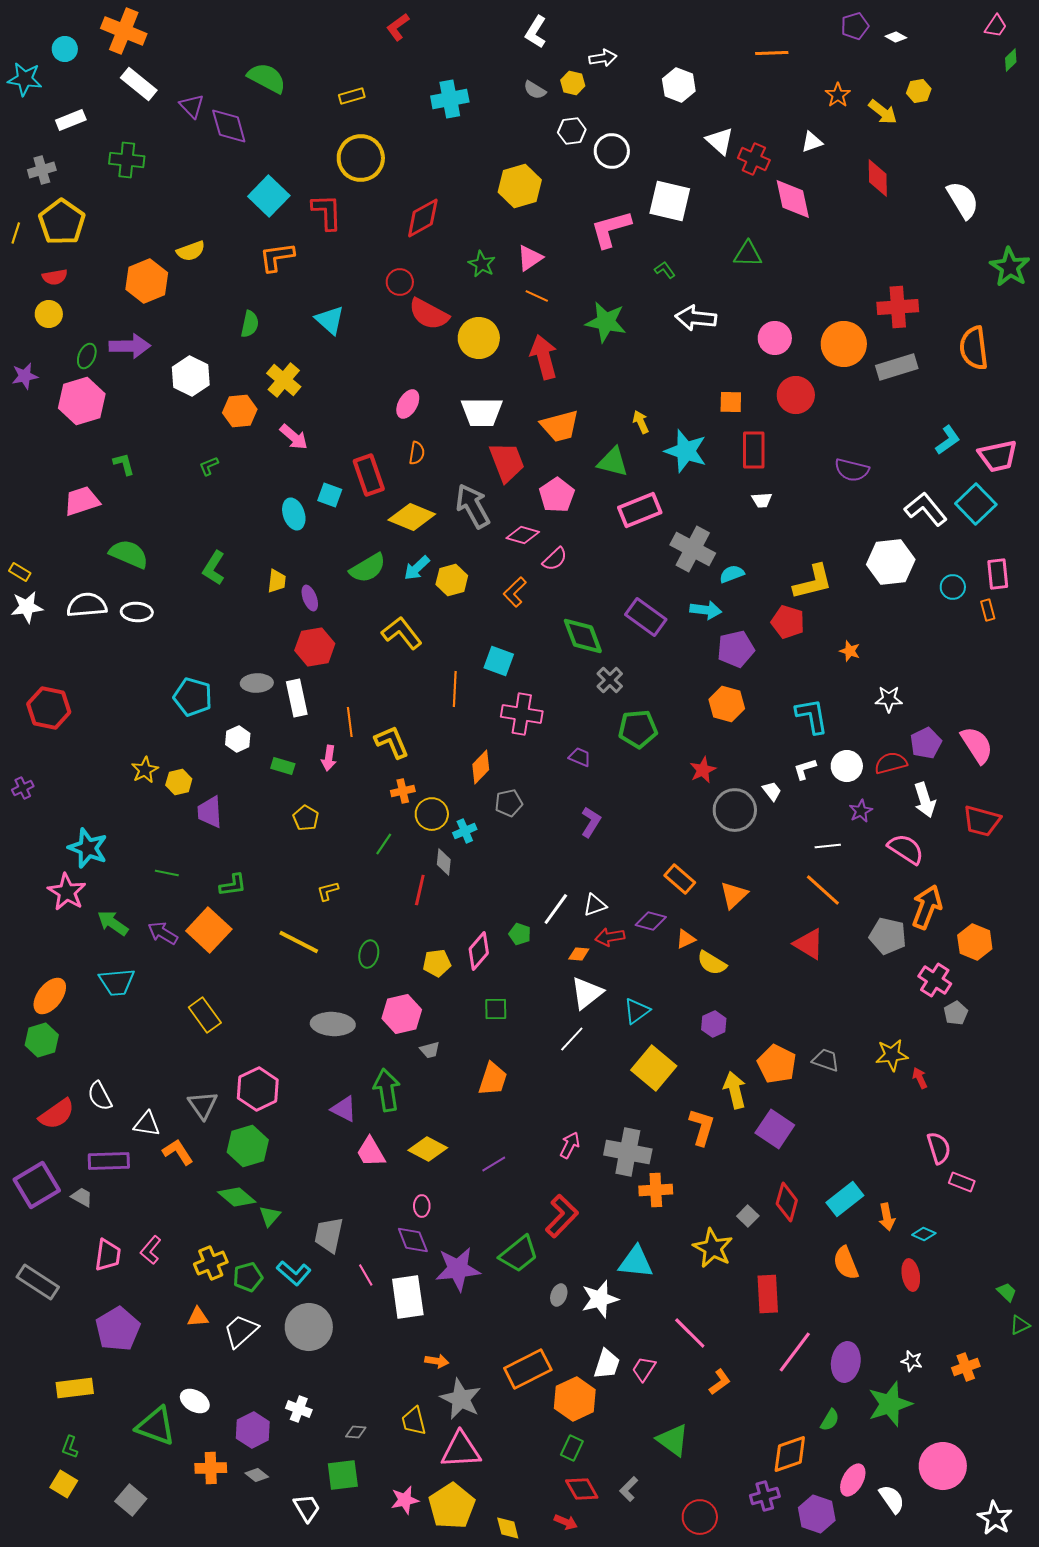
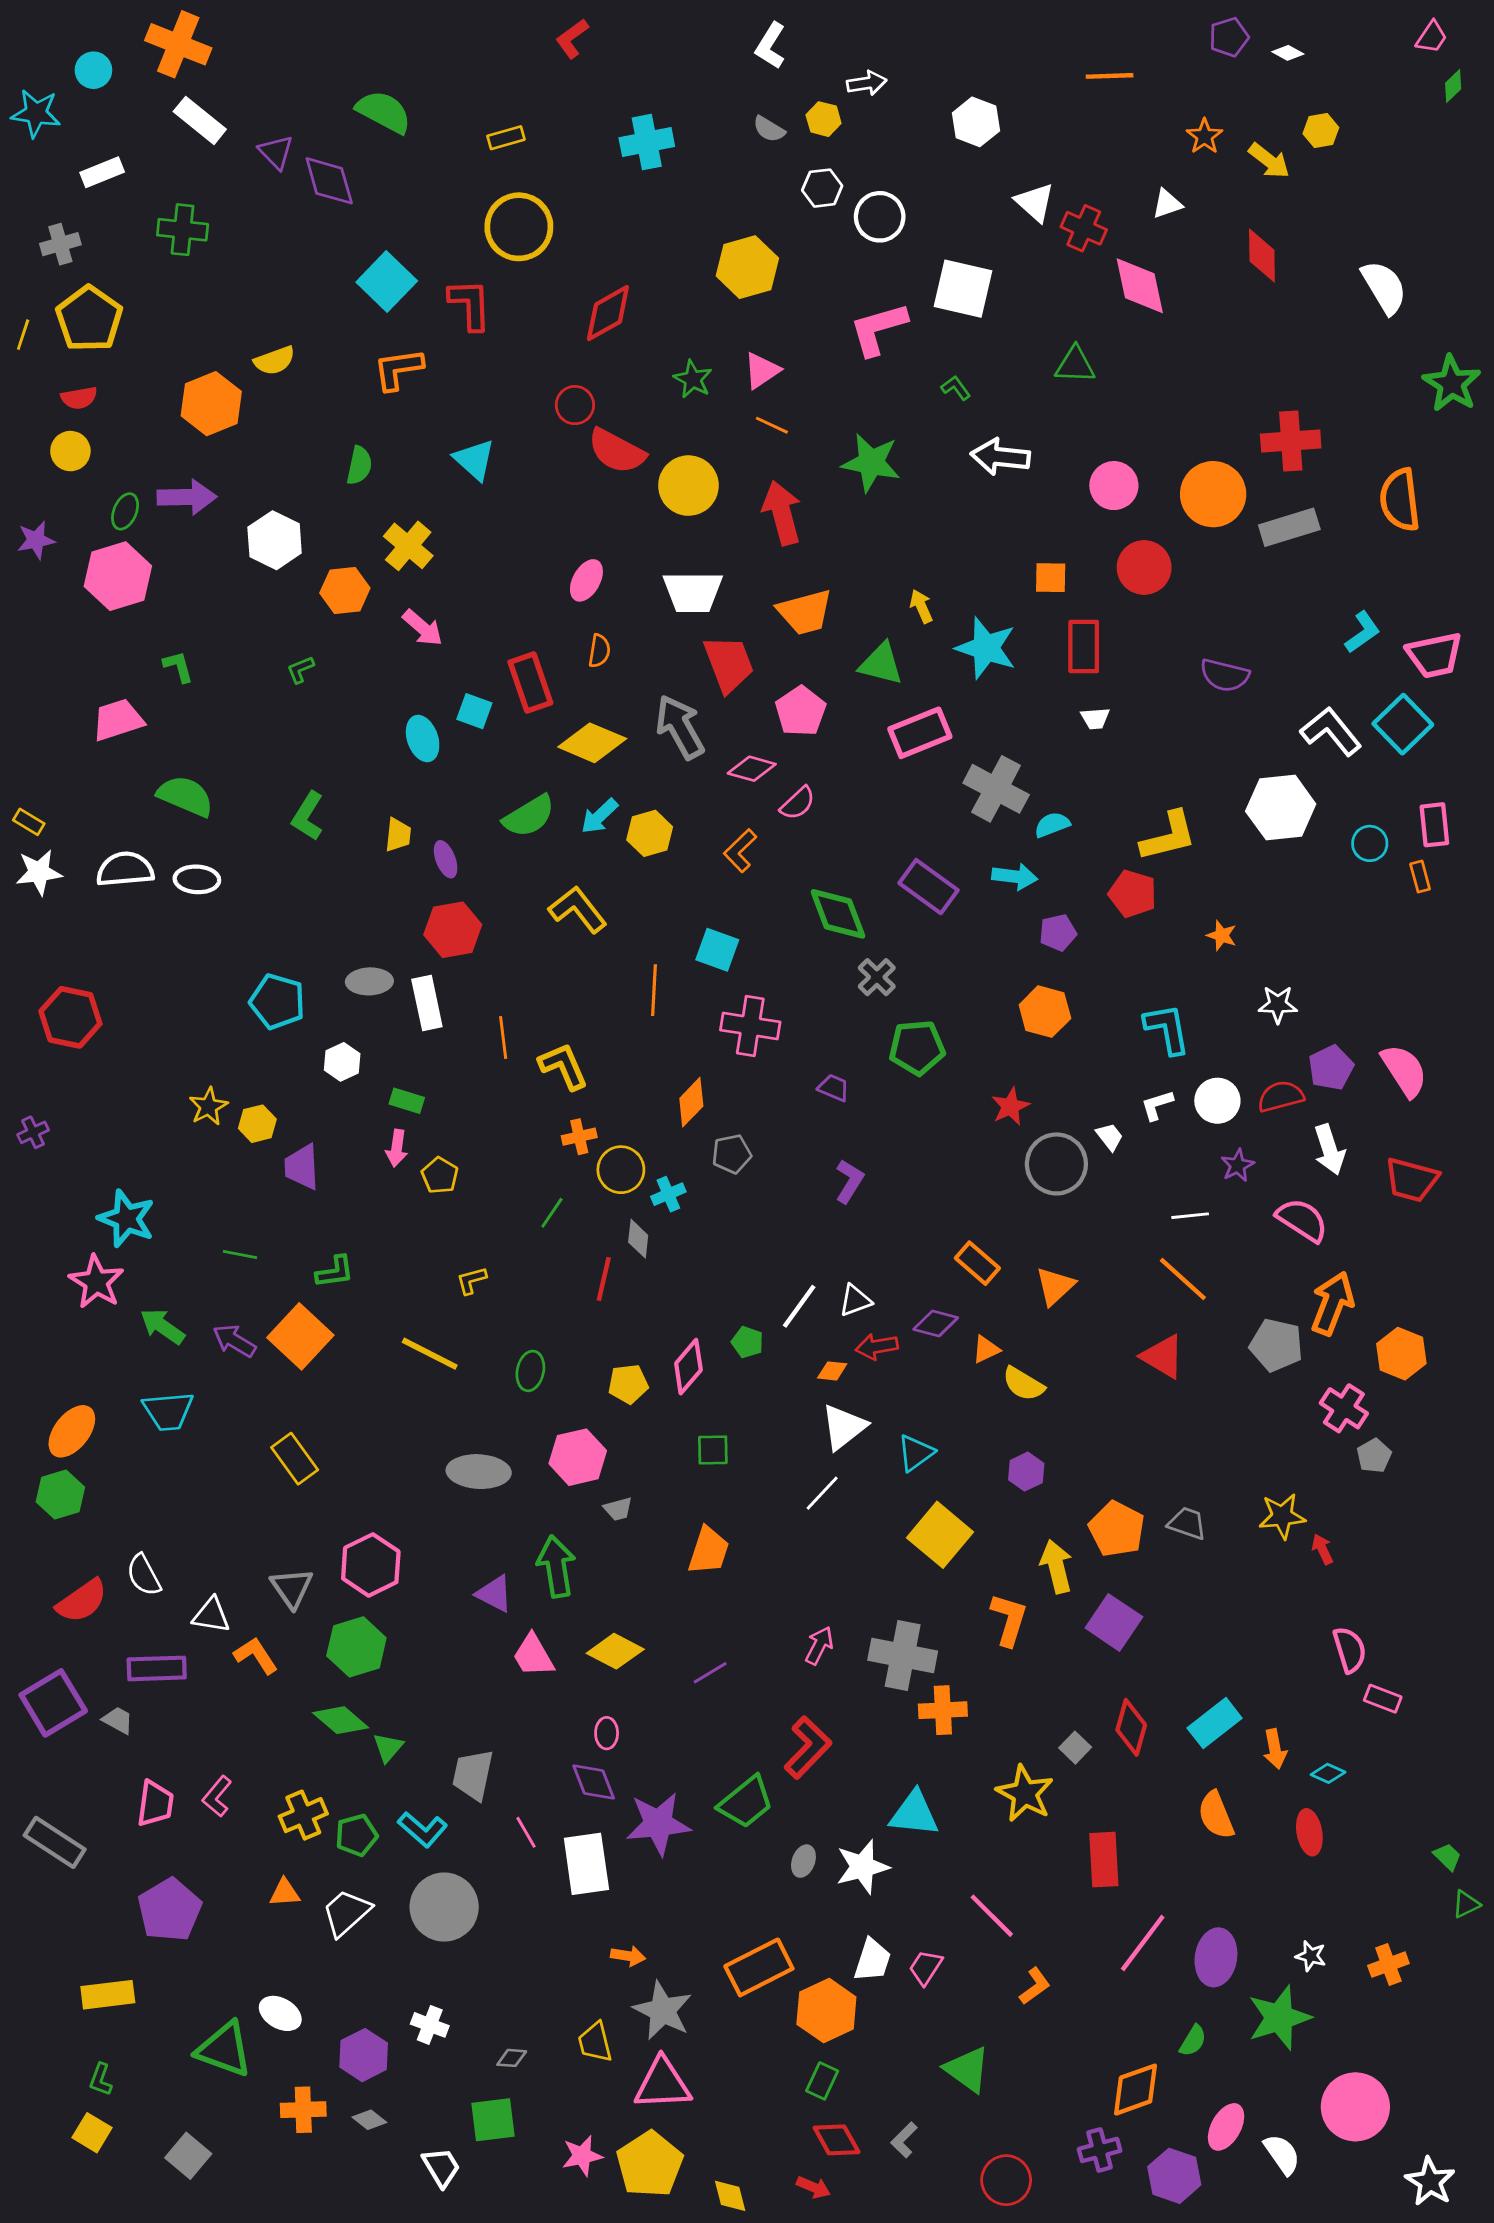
purple pentagon: (736, 649) -> (1058, 933), size x0.7
pink arrow: (329, 758) -> (397, 1148), moved

